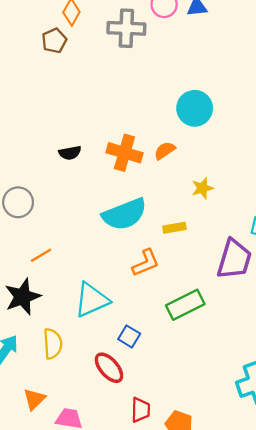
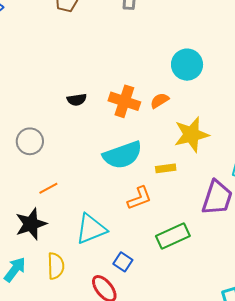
yellow star: (202, 188) -> (191, 135), size x1.8

